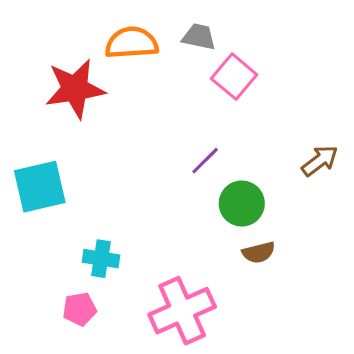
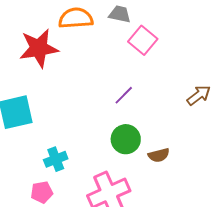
green circle: (242, 204) -> (126, 139), moved
cyan cross: (101, 259) -> (56, 159), turned -30

